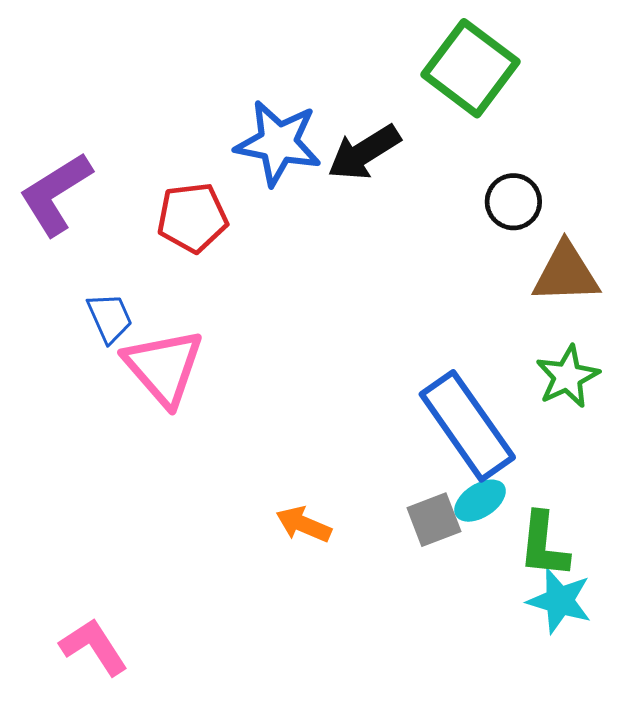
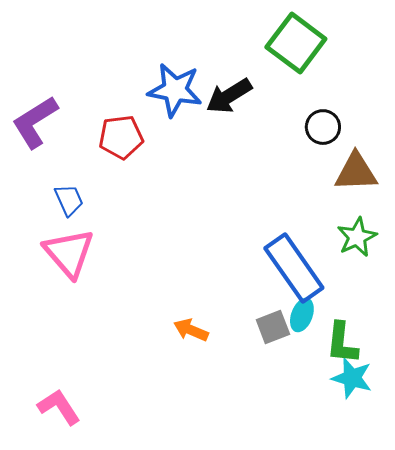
pink triangle: (164, 367) -> (69, 253), moved
cyan ellipse: (480, 501) -> (302, 315), turned -36

